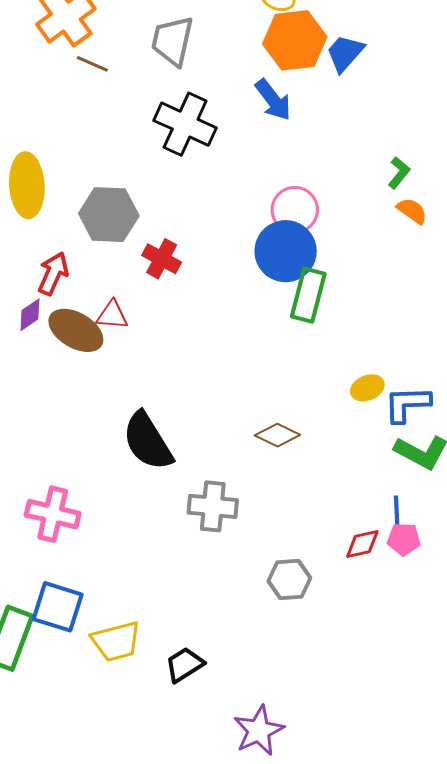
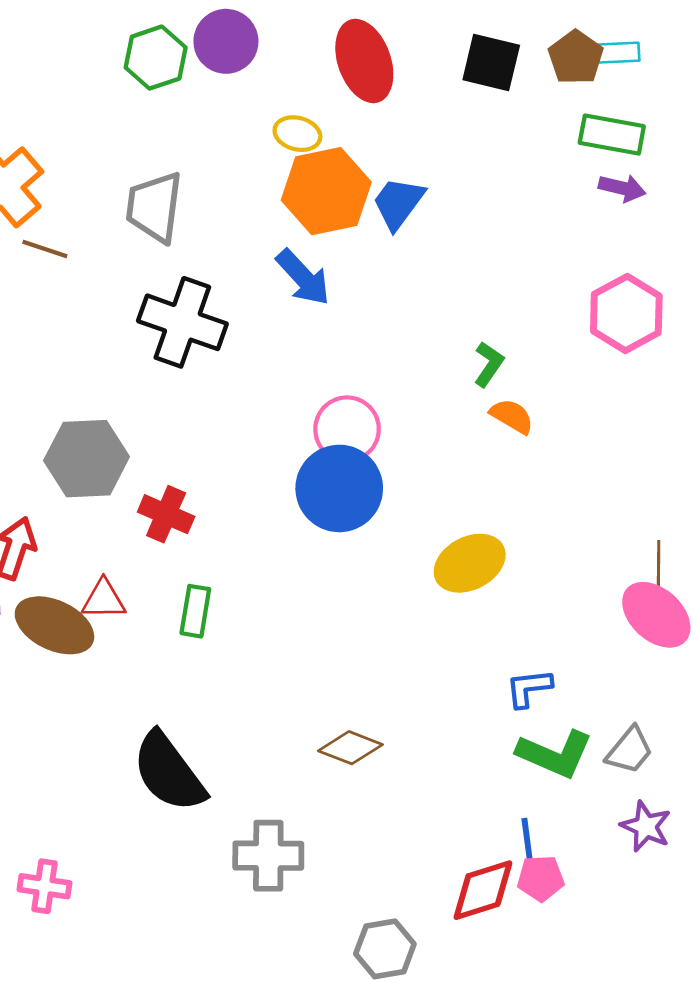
green rectangle: (308, 295) -> (195, 611), moved, size x0.7
yellow ellipse: (367, 388) -> (470, 563), moved, size x1.5
blue L-shape: (407, 404) -> (529, 688), size x0.7
pink cross: (53, 514) -> (45, 886), size x0.7
red diamond: (362, 544) -> (483, 890), size x1.4

